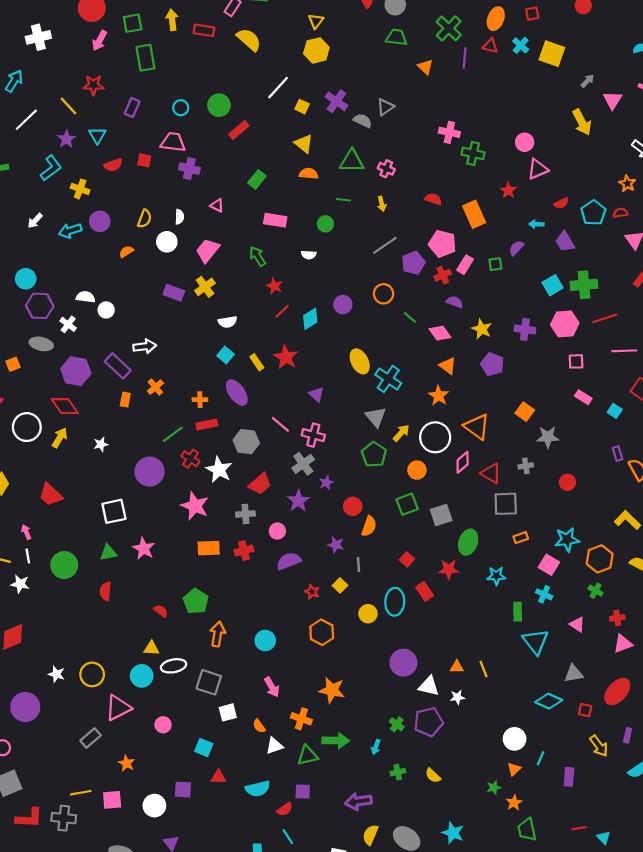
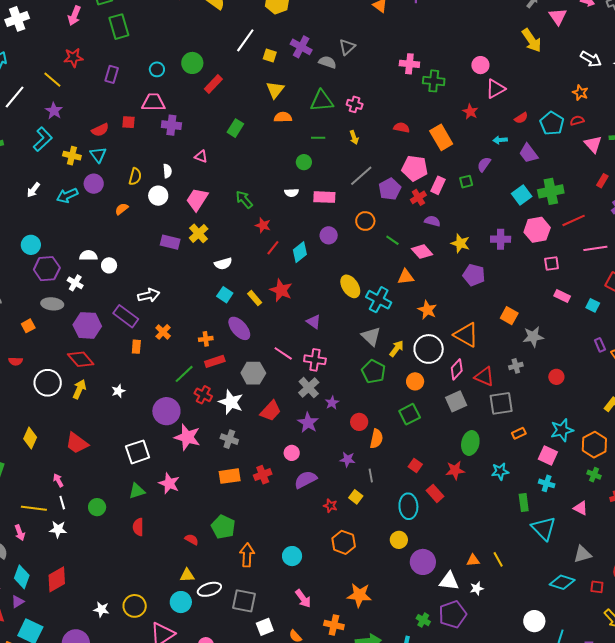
cyan triangle: (97, 135) -> (98, 155), moved
yellow triangle: (304, 144) -> (275, 90), turned 36
pink rectangle: (275, 220) -> (324, 197), moved
orange triangle: (448, 366) -> (406, 277), moved, turned -36
pink star: (195, 506) -> (187, 437), moved
gray cross: (245, 514) -> (229, 439), moved, turned 30
gray square: (441, 515) -> (456, 401), moved
green circle: (64, 565) -> (97, 507), size x0.7
yellow circle: (368, 614) -> (399, 540), moved

